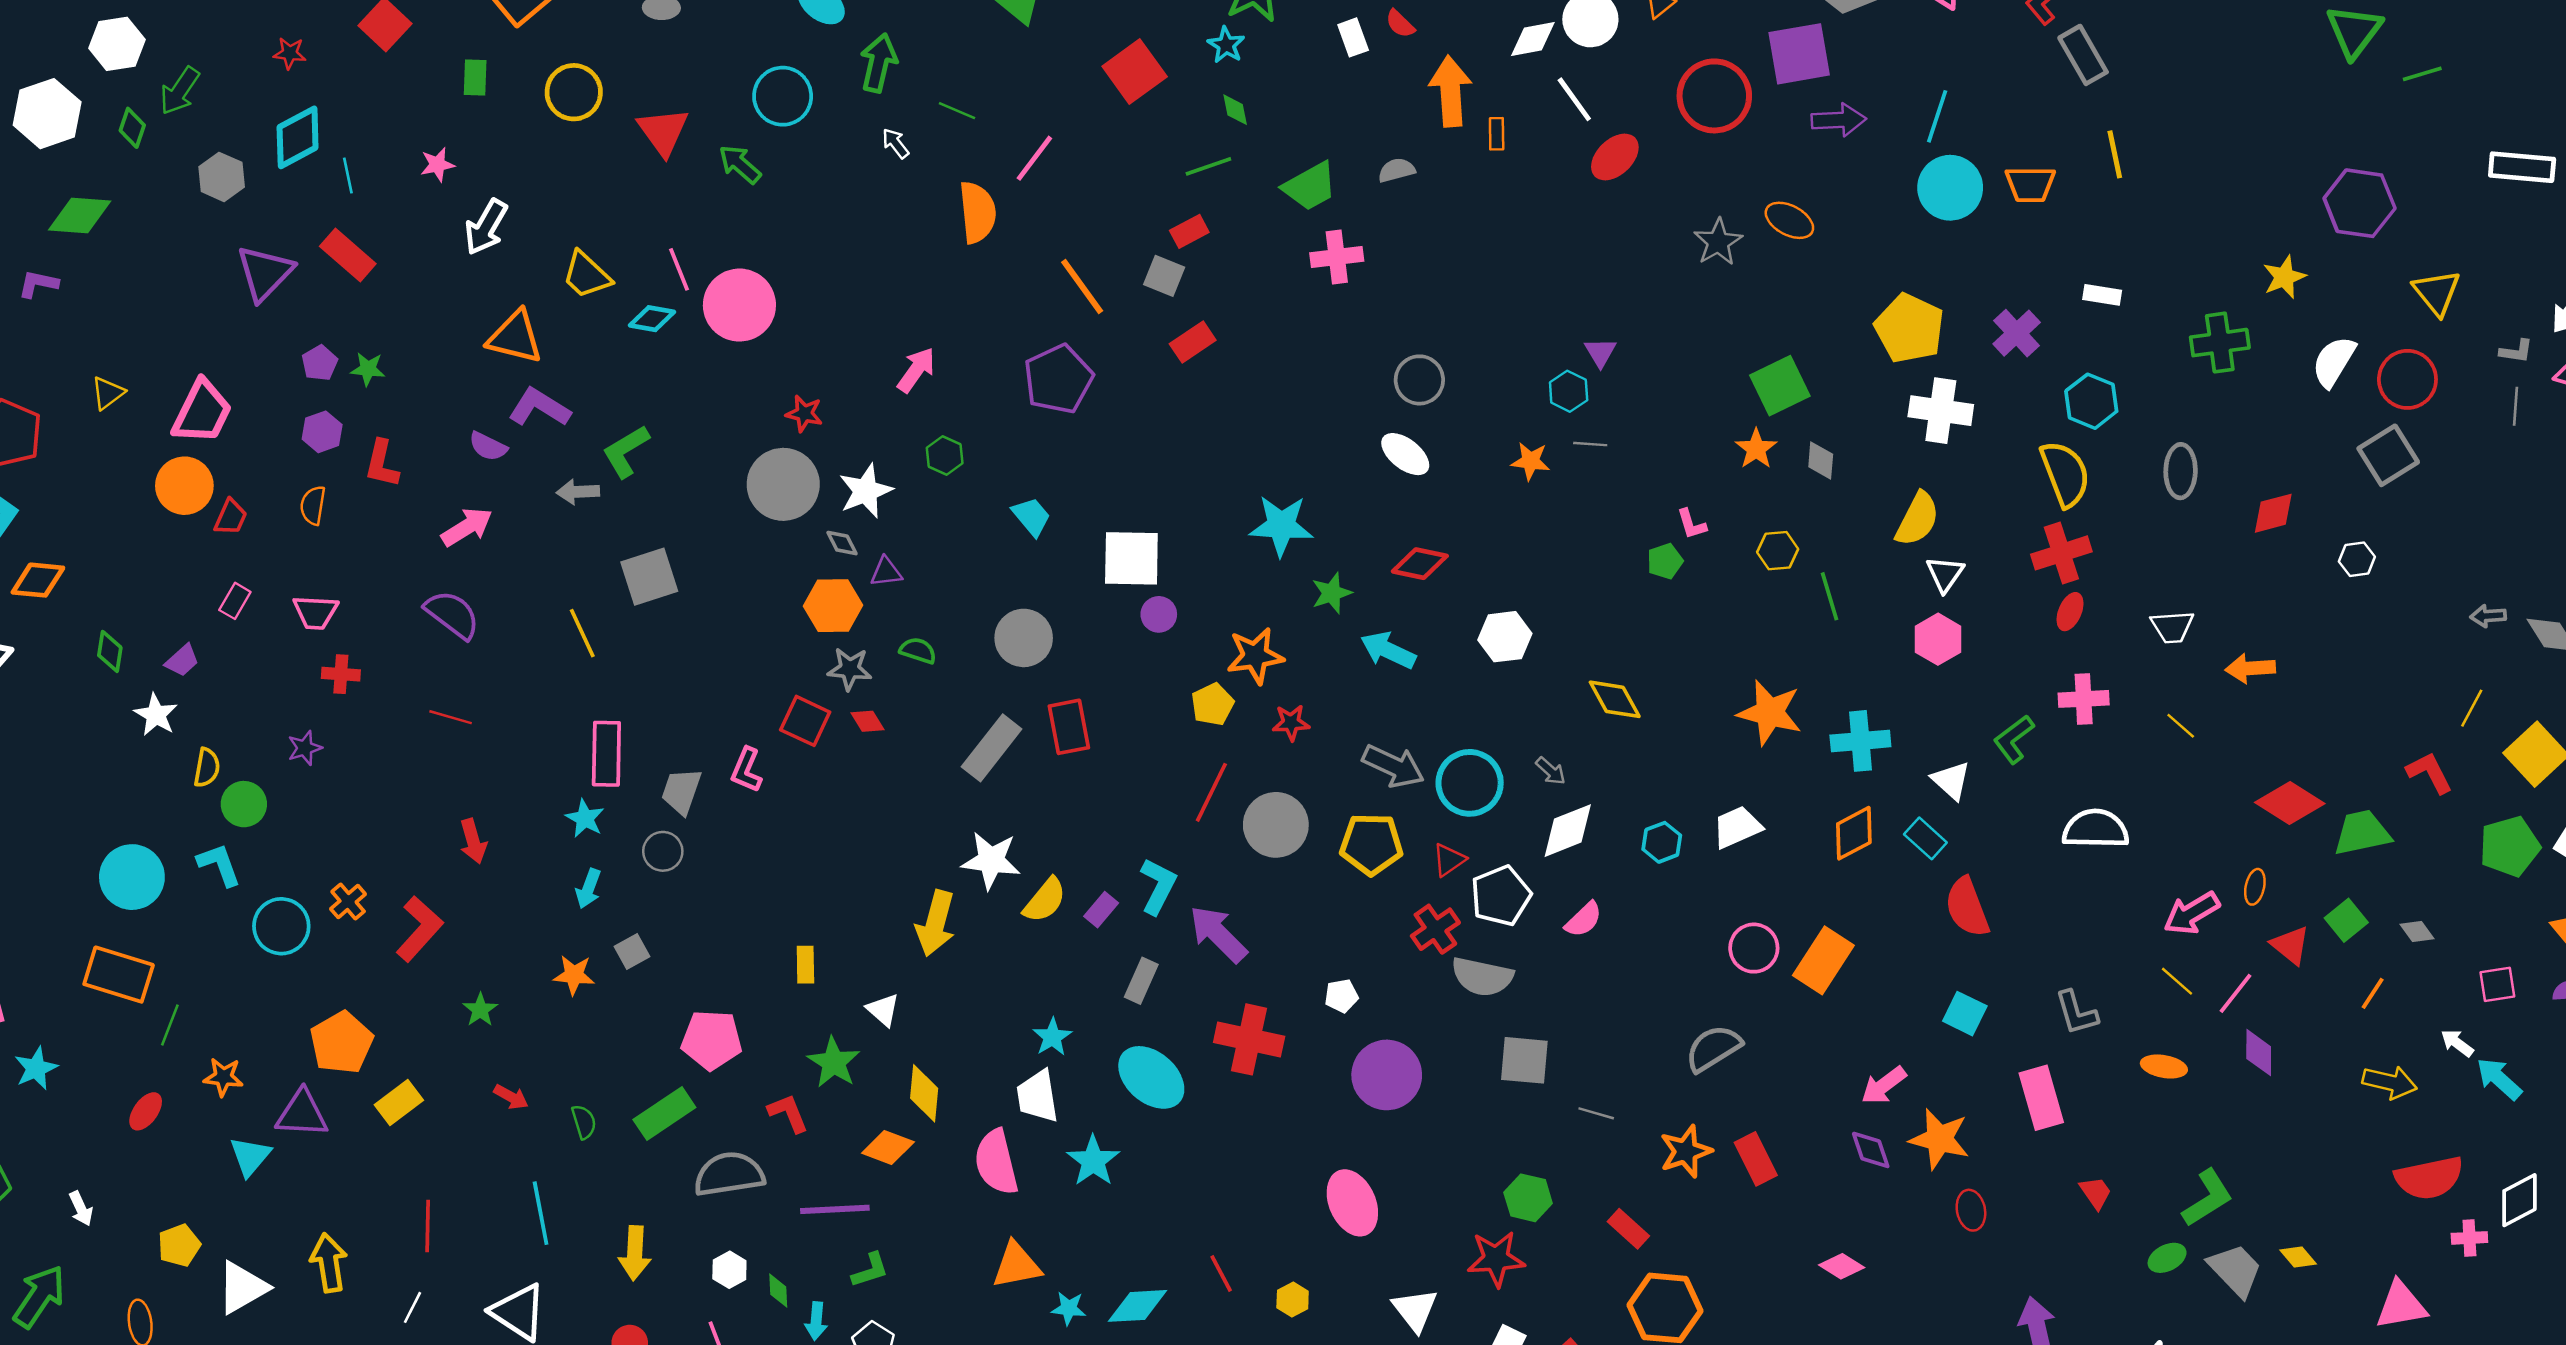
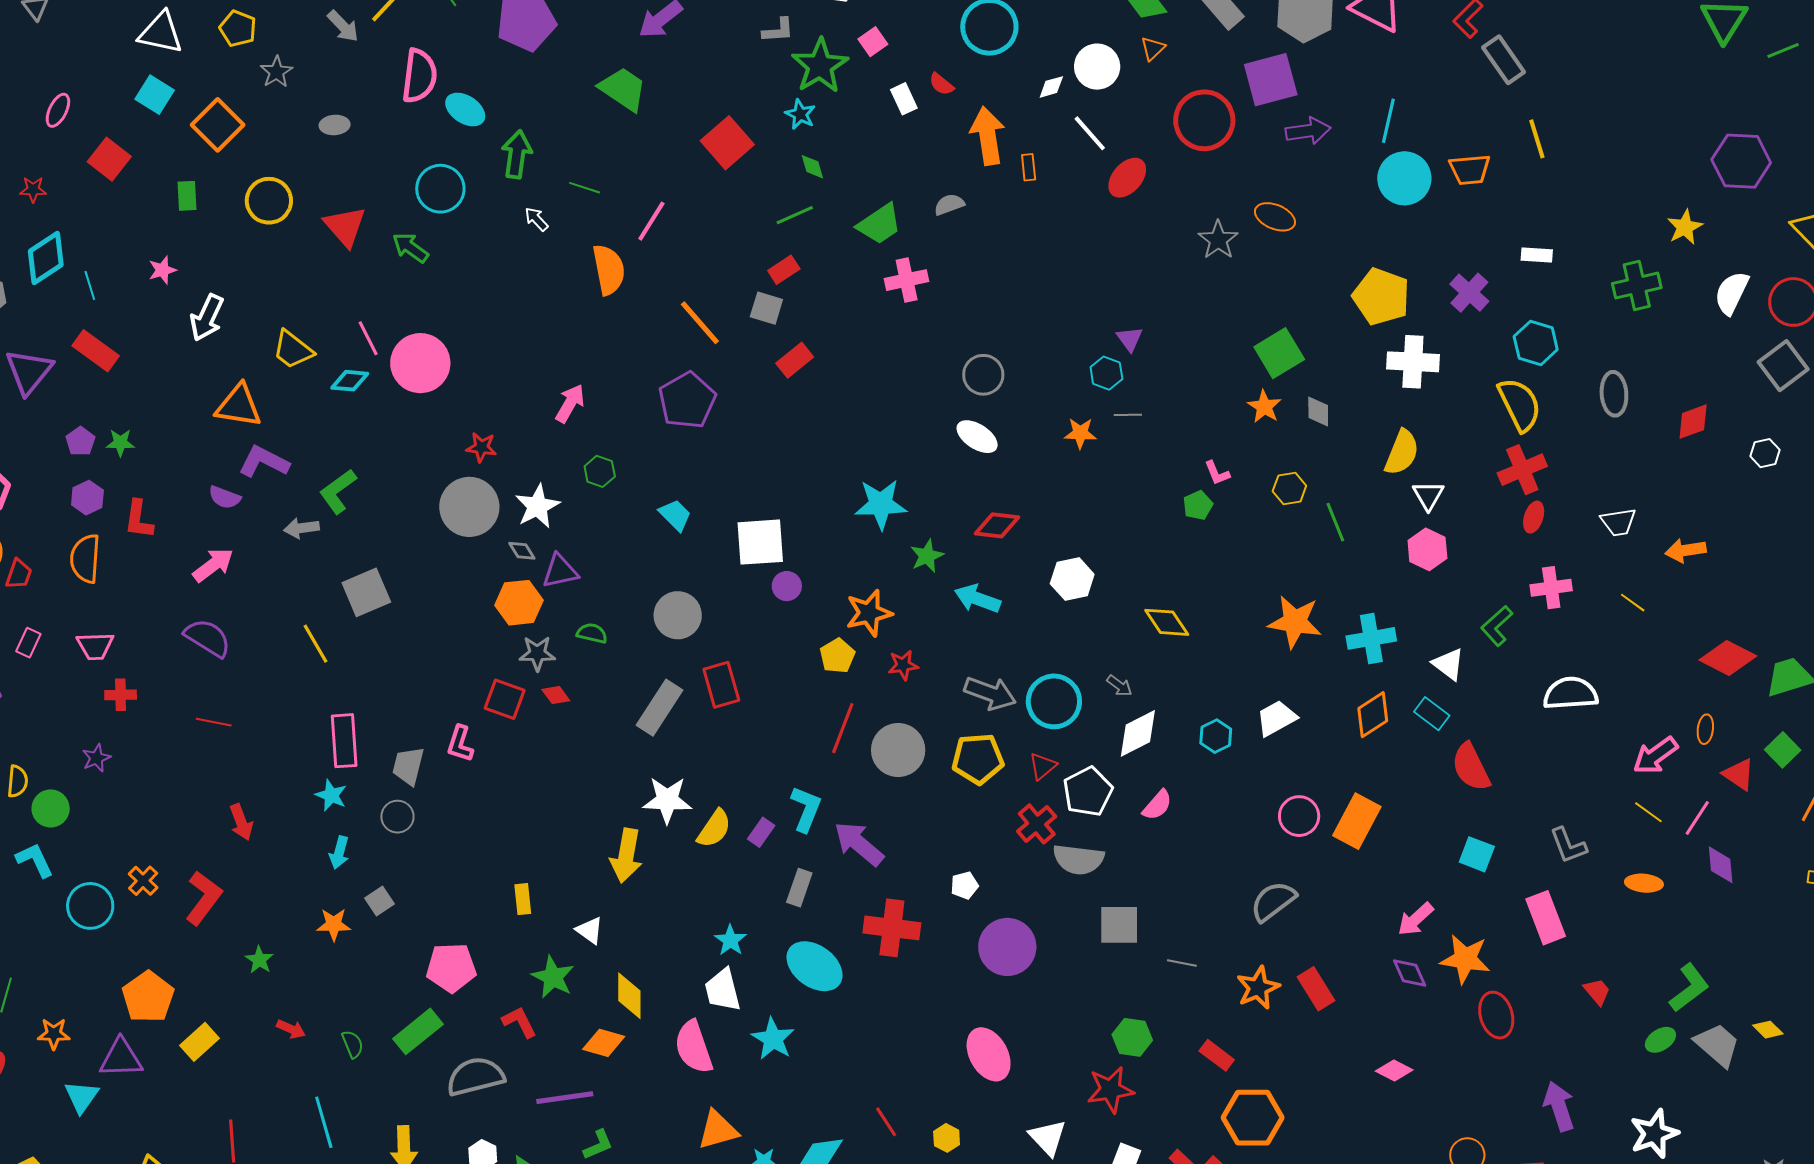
white diamond: (1533, 39) -> (1051, 87), size x0.7
orange semicircle: (313, 505) -> (85, 559), size x1.5
purple triangle: (886, 572) -> (560, 571), size x1.4
red ellipse: (1971, 1210) -> (1496, 1015), size x1.4

